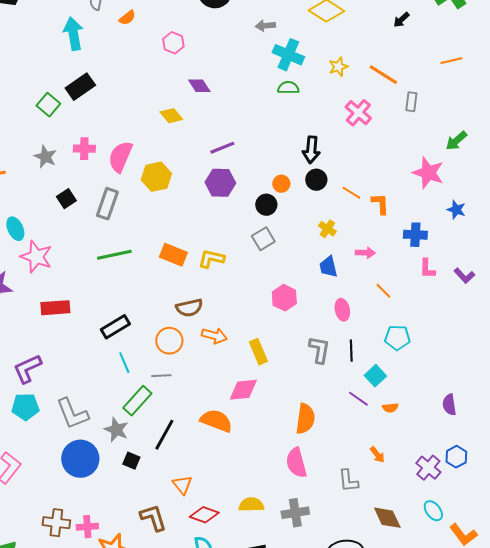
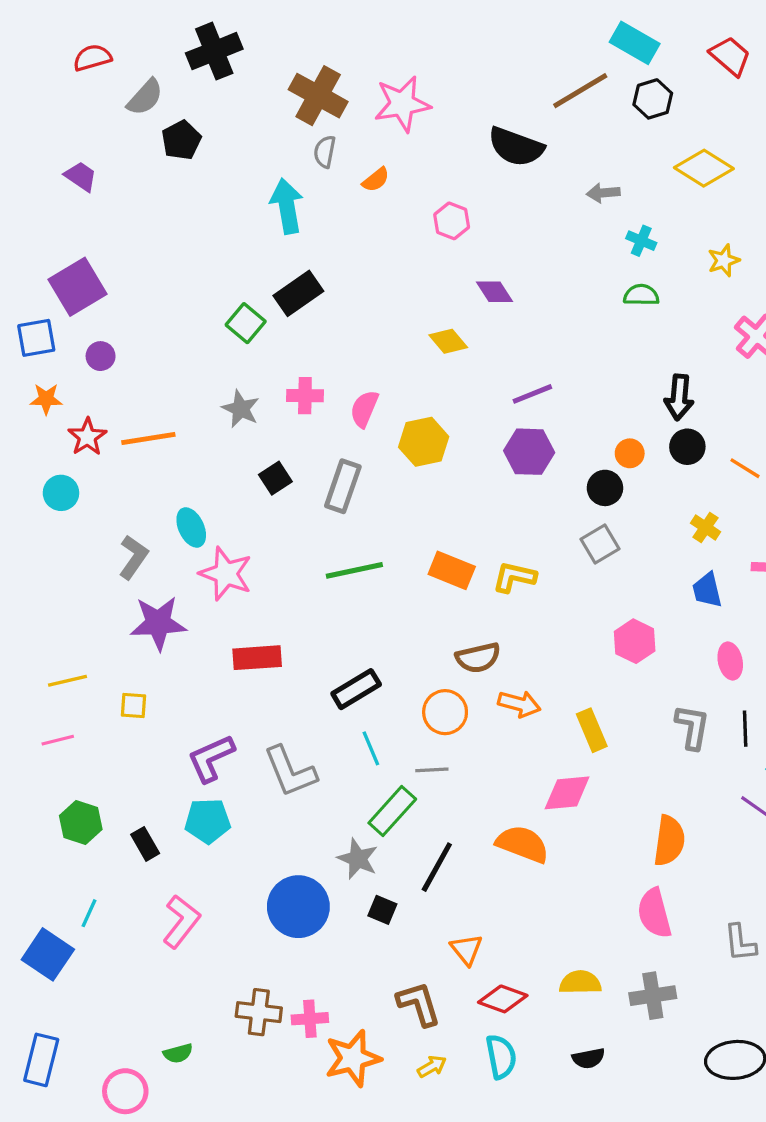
cyan cross: (288, 55) -> (641, 241), size x0.6
pink semicircle: (120, 157) -> (364, 409), size x0.7
gray L-shape: (72, 414) -> (290, 771), moved

